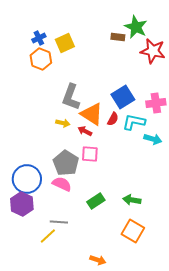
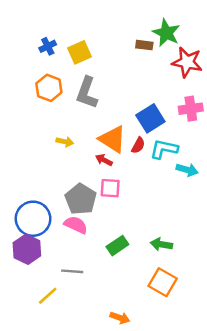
orange hexagon: (41, 59) -> (49, 88), moved
gray L-shape: (71, 97) -> (87, 93), moved
pink cross: (156, 103) -> (191, 109), moved
yellow arrow: (63, 123) -> (65, 142), moved
yellow line: (48, 236) -> (48, 296), moved

